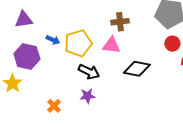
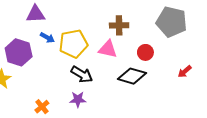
purple triangle: (24, 20) -> (36, 14), moved
red circle: (172, 44) -> (145, 52), moved

